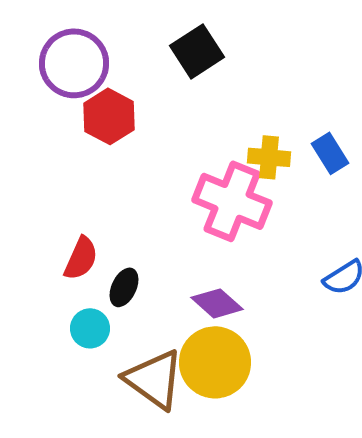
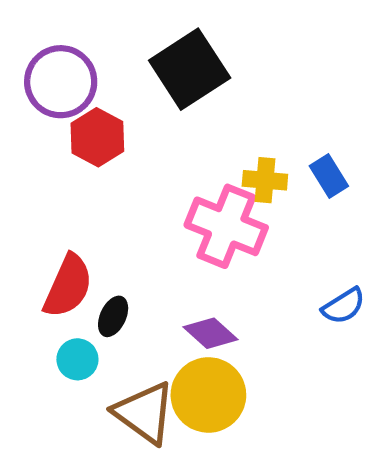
black square: (197, 51) -> (190, 69), size x1.4
red semicircle: (81, 258) -> (68, 286), size x1.4

